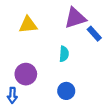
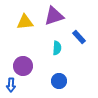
purple triangle: (75, 18) -> (54, 16), moved
blue rectangle: (94, 34) -> (79, 37), moved

